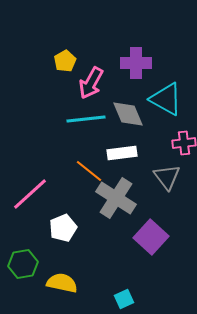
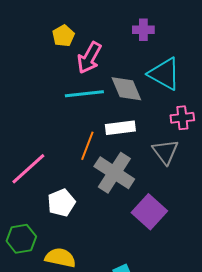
purple cross: (136, 63) -> (143, 30), moved, size x0.7
orange line: (89, 171) -> (87, 146), turned 72

